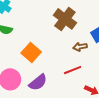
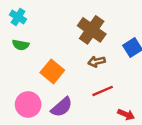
brown arrow: (80, 47) -> (96, 62), moved

